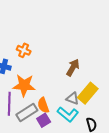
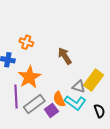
brown arrow: (73, 67) -> (65, 56), moved, turned -60
orange star: (24, 85) -> (29, 77), turned -30
orange semicircle: (43, 105) -> (59, 99), moved

